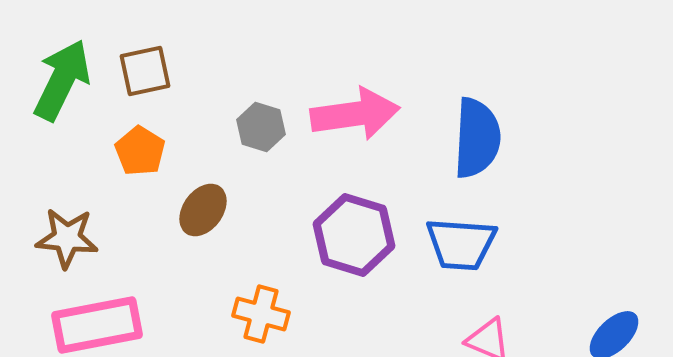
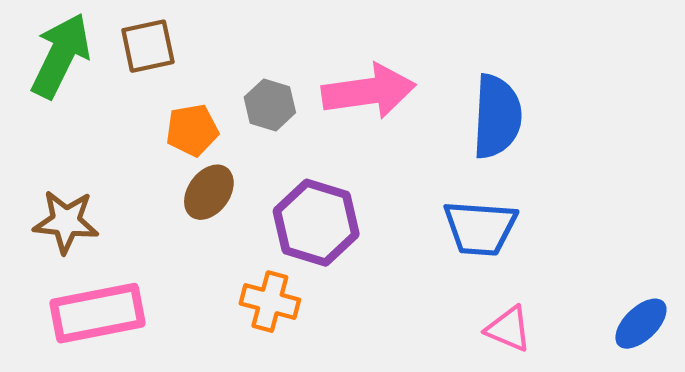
orange pentagon: (140, 151) -> (192, 130), moved, turned 30
purple hexagon: (354, 235) -> (316, 223), moved

